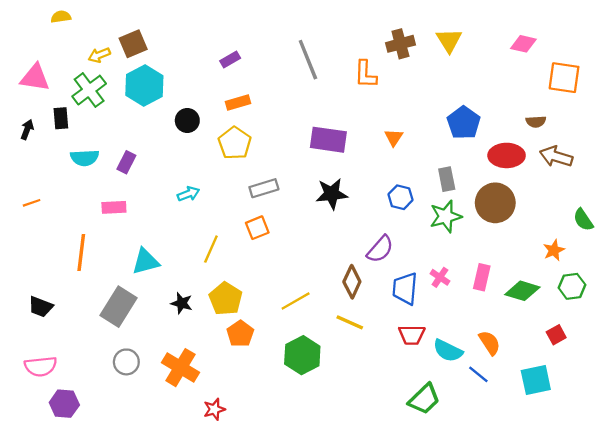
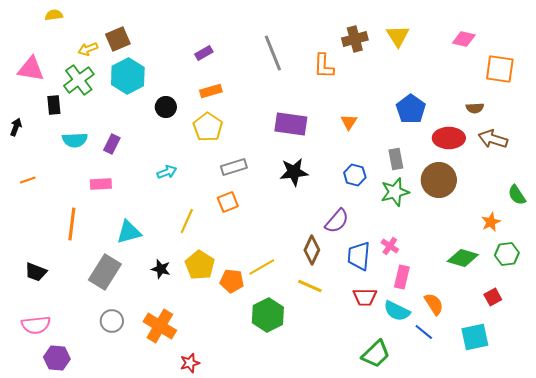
black arrow: (27, 130) -> (16, 127), moved
pink rectangle: (482, 277) -> (402, 277), moved
orange pentagon: (240, 334) -> (232, 281), moved, turned -30

